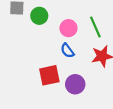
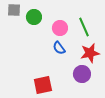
red square: (49, 75) -> (43, 85), moved
purple circle: (75, 84) -> (82, 74), moved

